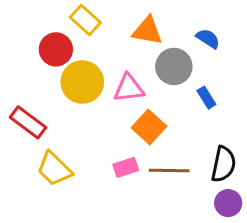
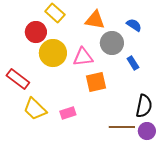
orange square: (149, 127) -> (96, 82), turned 35
pink rectangle: (126, 167) -> (68, 113), moved
brown line: (169, 170) -> (122, 127), moved

